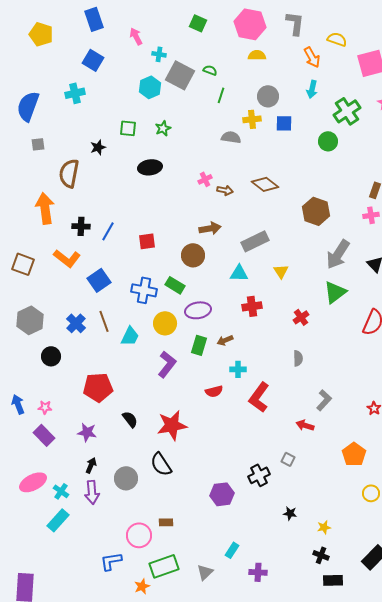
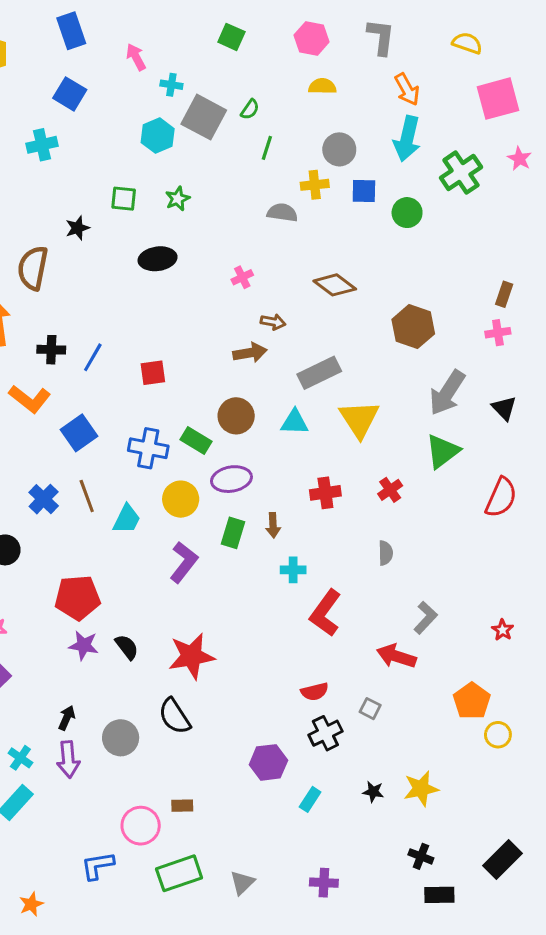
pink hexagon: (250, 24) -> (312, 39), size x0.7
yellow semicircle: (337, 39) -> (467, 43), moved
green semicircle: (210, 70) -> (250, 109), turned 104
cyan arrow: (312, 89) -> (407, 139), size x1.6
green circle: (328, 141) -> (407, 213), moved
brown arrow: (225, 190) -> (273, 322), moved
brown circle: (193, 255) -> (236, 416), moved
yellow triangle: (281, 271) -> (359, 419), size x1.8
red cross: (252, 306) -> (325, 493), moved
brown arrow: (225, 340) -> (273, 525), turned -70
red semicircle: (214, 391) -> (315, 692), moved
red arrow: (305, 425) -> (396, 656), size x1.4
purple star: (87, 432) -> (84, 645), moved
yellow circle: (371, 493) -> (498, 735), moved
yellow star: (324, 527) -> (421, 789), moved, size x1.6
cyan rectangle: (232, 550) -> (310, 799), moved
orange star: (142, 586) -> (31, 904), moved

